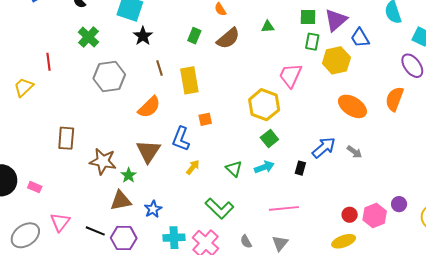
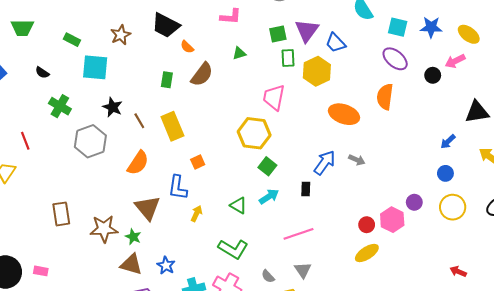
black star: (143, 36) -> (112, 107), moved
brown triangle: (121, 201) -> (131, 264), turned 40

